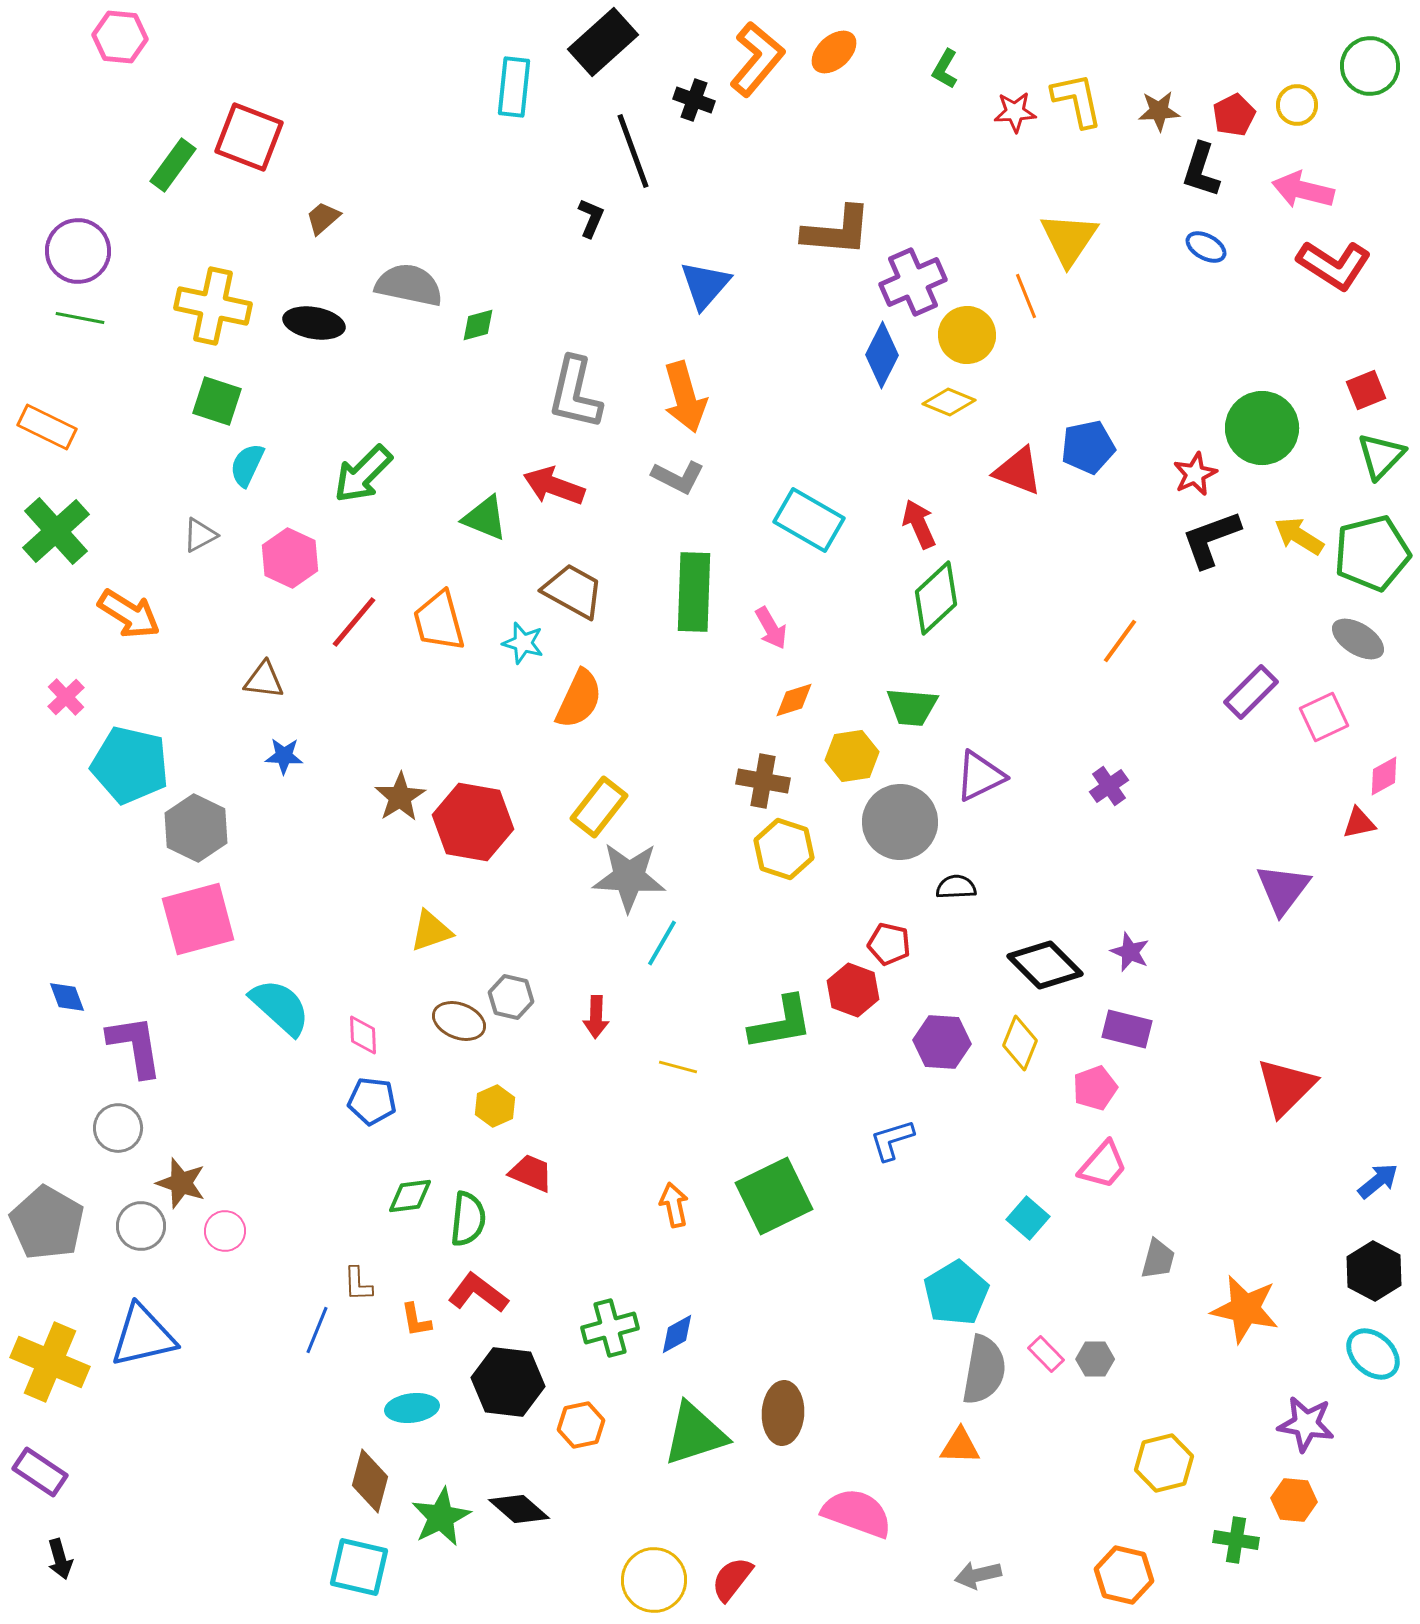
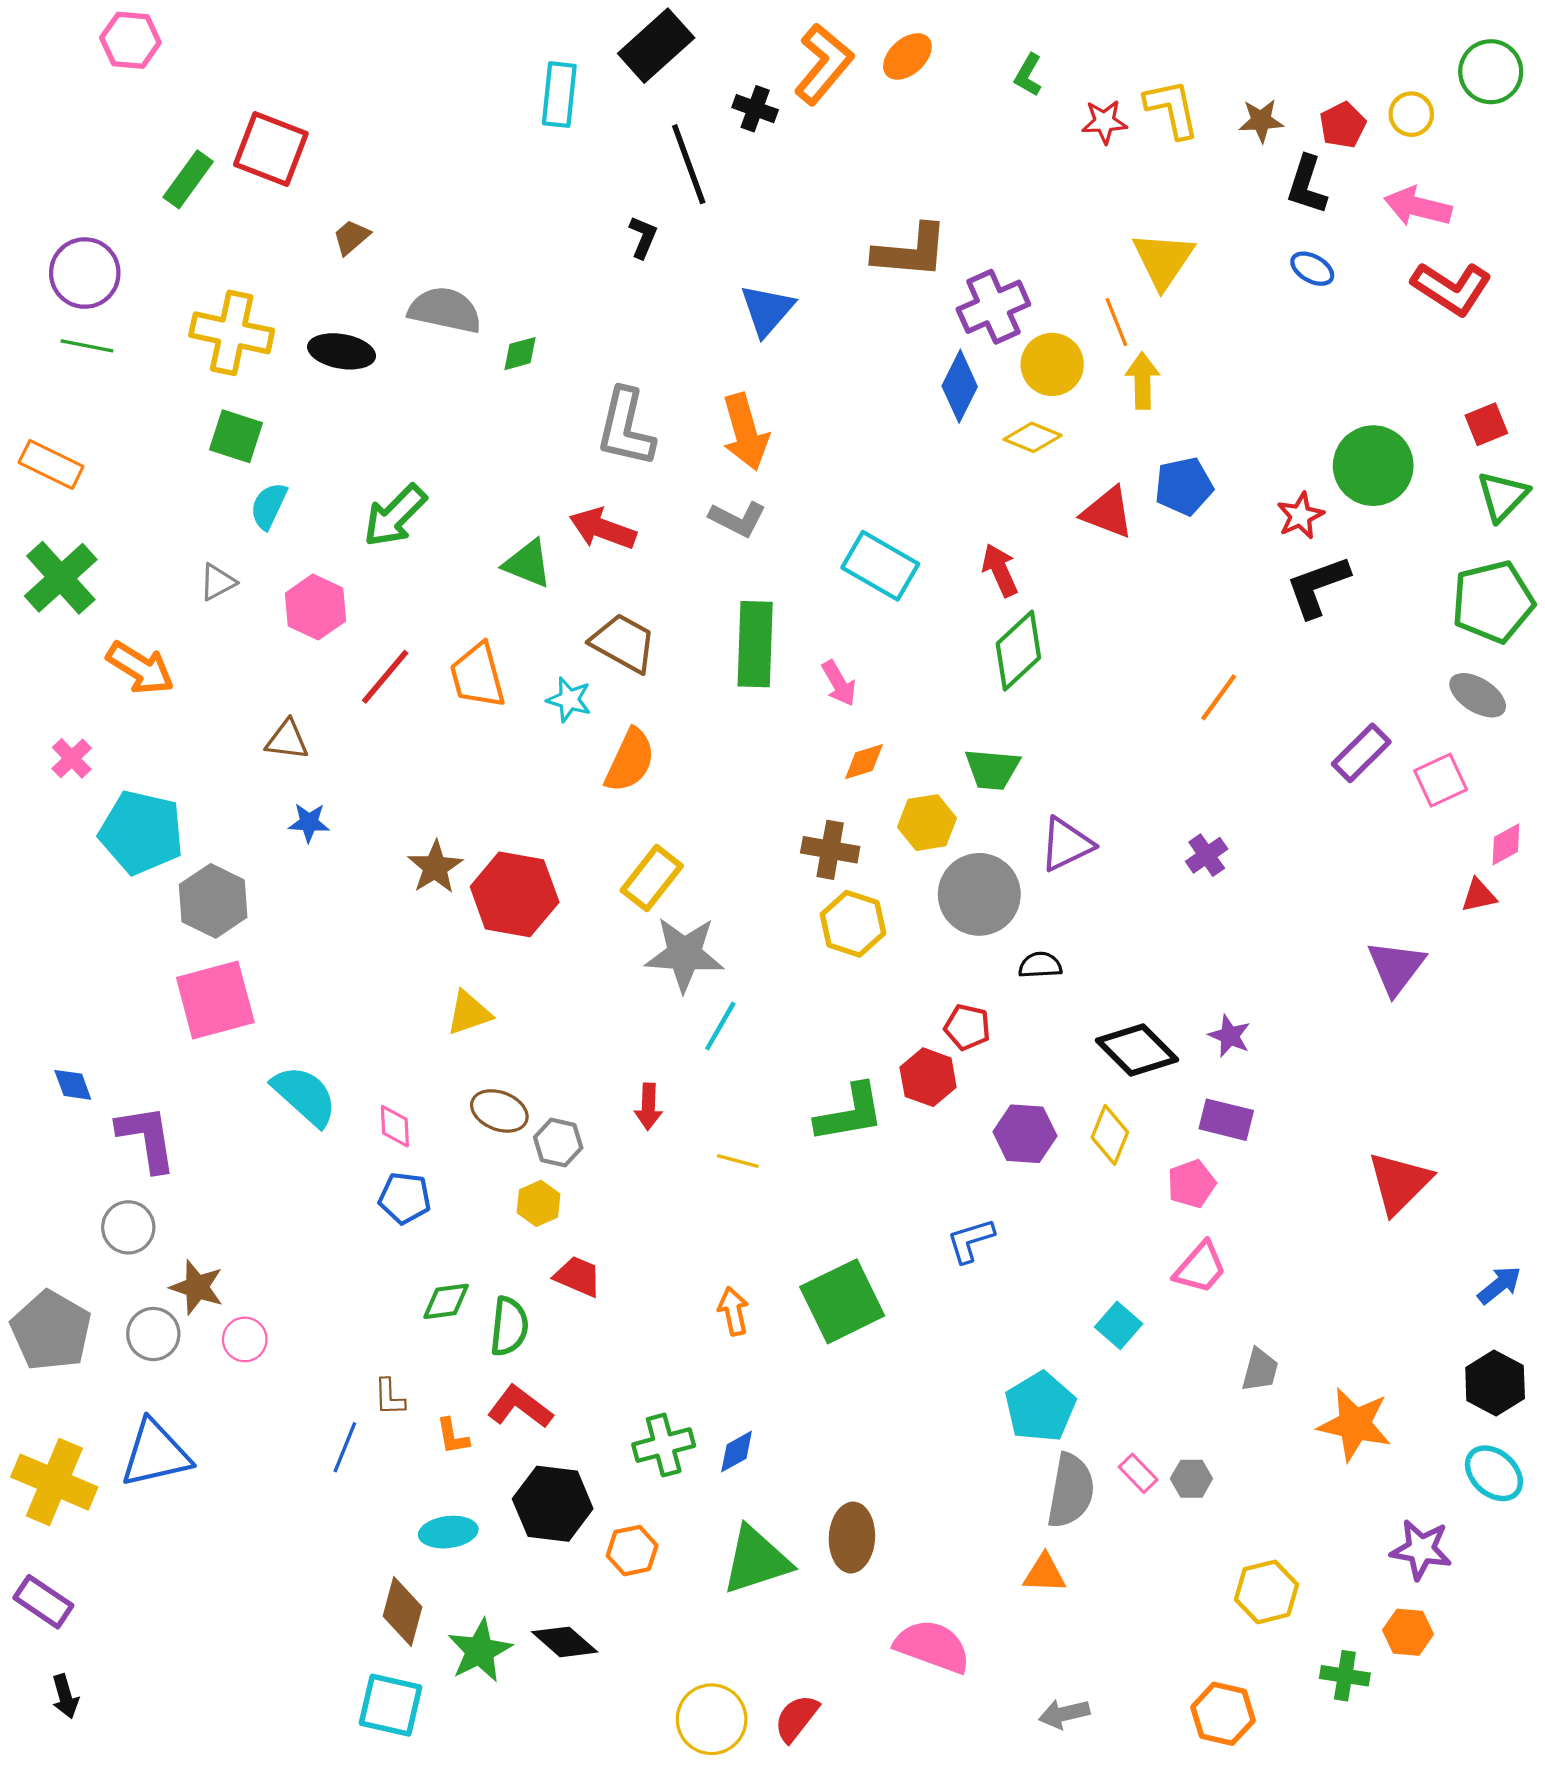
yellow arrow: (1299, 536) -> (1142, 381), moved, turned 57
gray hexagon: (511, 997) -> (558, 1142), moved

